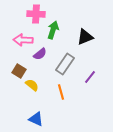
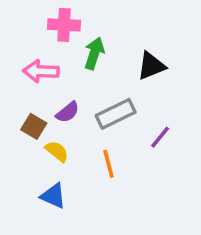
purple semicircle: (40, 54) -> (68, 112), moved
gray rectangle: (65, 64) -> (116, 114), turned 30
blue triangle: (36, 119) -> (53, 196), moved

